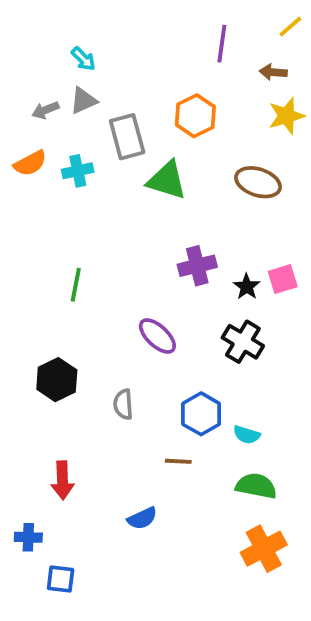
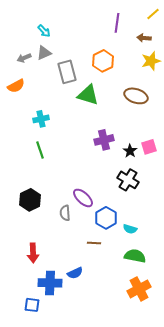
cyan cross: (78, 171) -> (41, 119), moved
green line: (76, 285) -> (40, 150), turned -30
purple ellipse: (157, 336) -> (83, 198), moved
blue cross: (28, 537) -> (50, 283), moved, size x1.6

